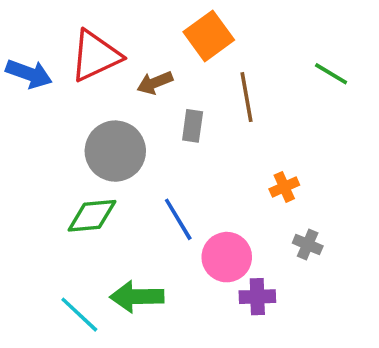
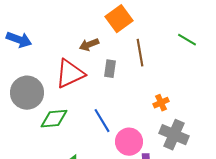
red triangle: (96, 56) -> (70, 74), moved
gray circle: (115, 151) -> (27, 93), moved
gray cross: (308, 245) -> (174, 135), size x1.8

